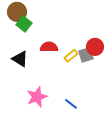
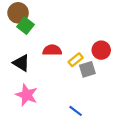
gray square: (86, 55) -> (87, 69), moved
pink star: (37, 97) -> (27, 95), moved, turned -30

